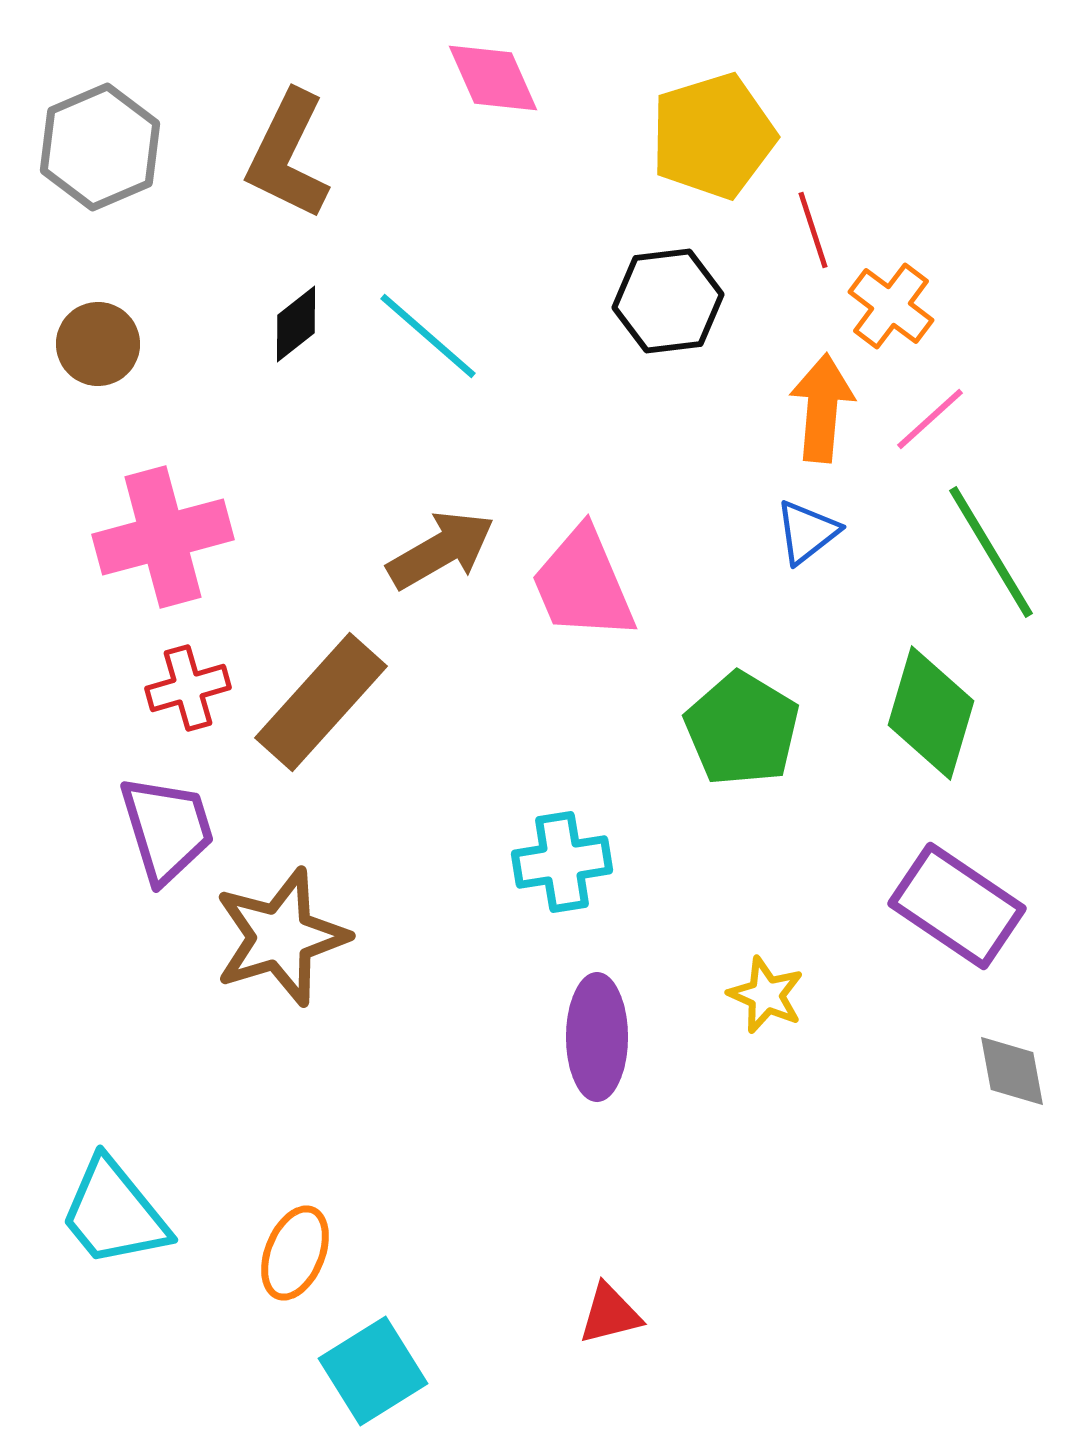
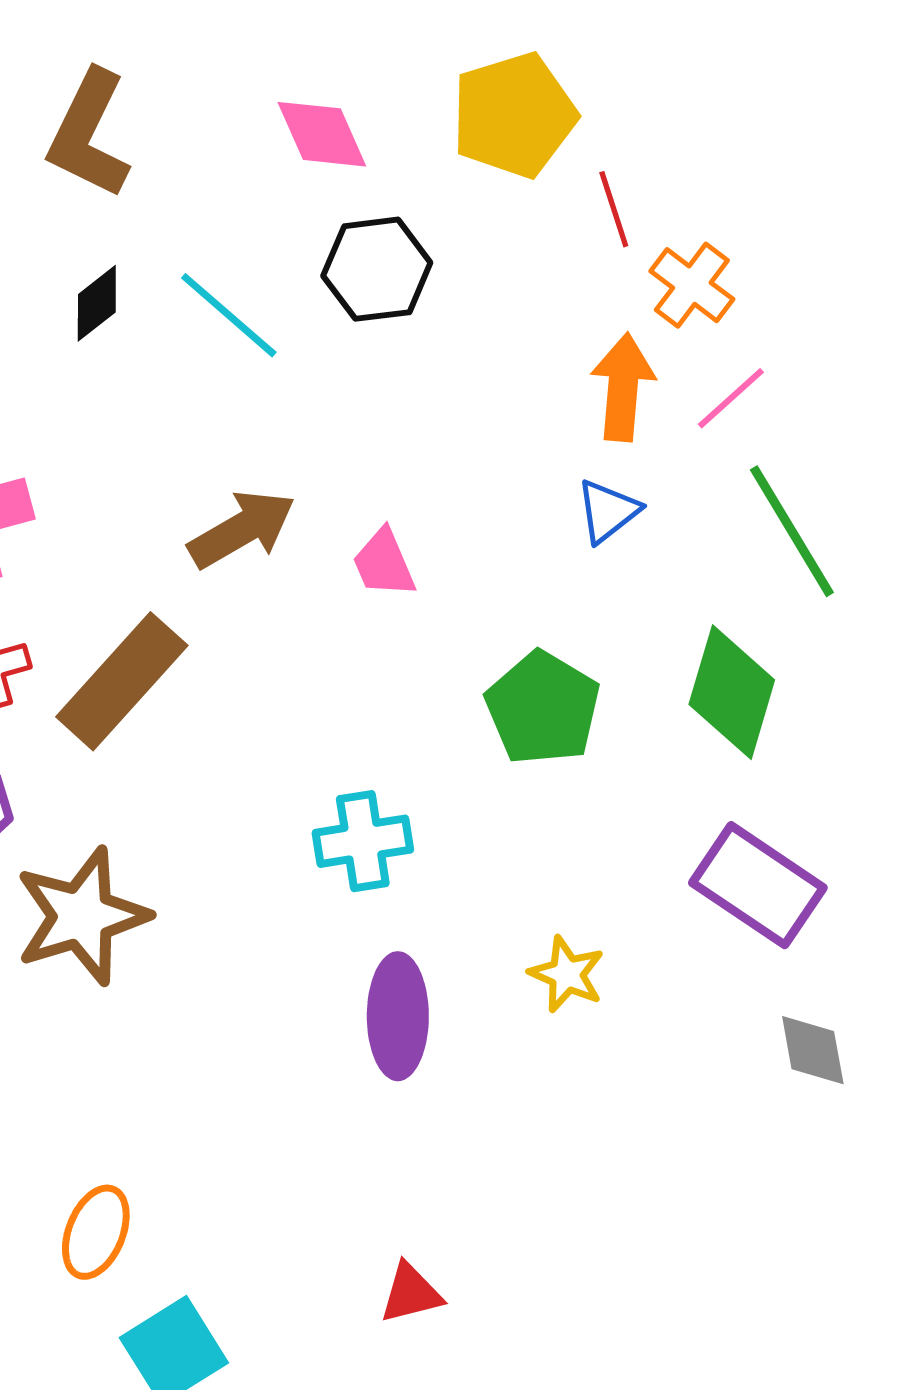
pink diamond: (493, 78) -> (322, 134), moved
black hexagon: (668, 301) -> (377, 269), moved
pink trapezoid: (583, 584) -> (384, 563), size x0.6

